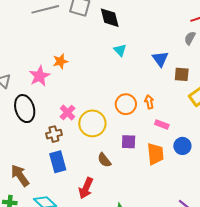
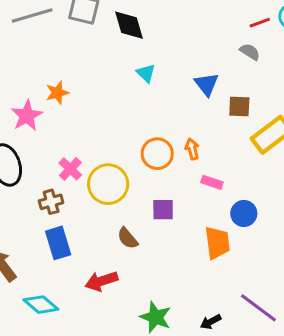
gray semicircle: (190, 38) -> (250, 52), turned 96
orange trapezoid: (155, 154) -> (217, 243), moved
red arrow: (86, 188) -> (101, 281), turned 50

